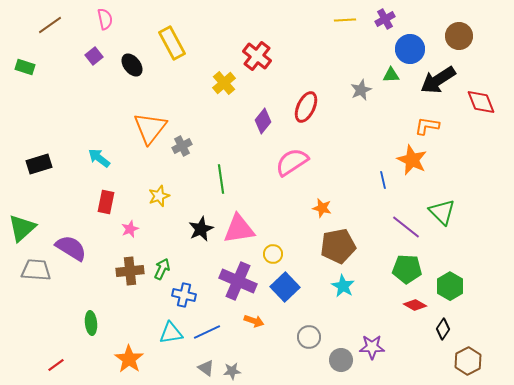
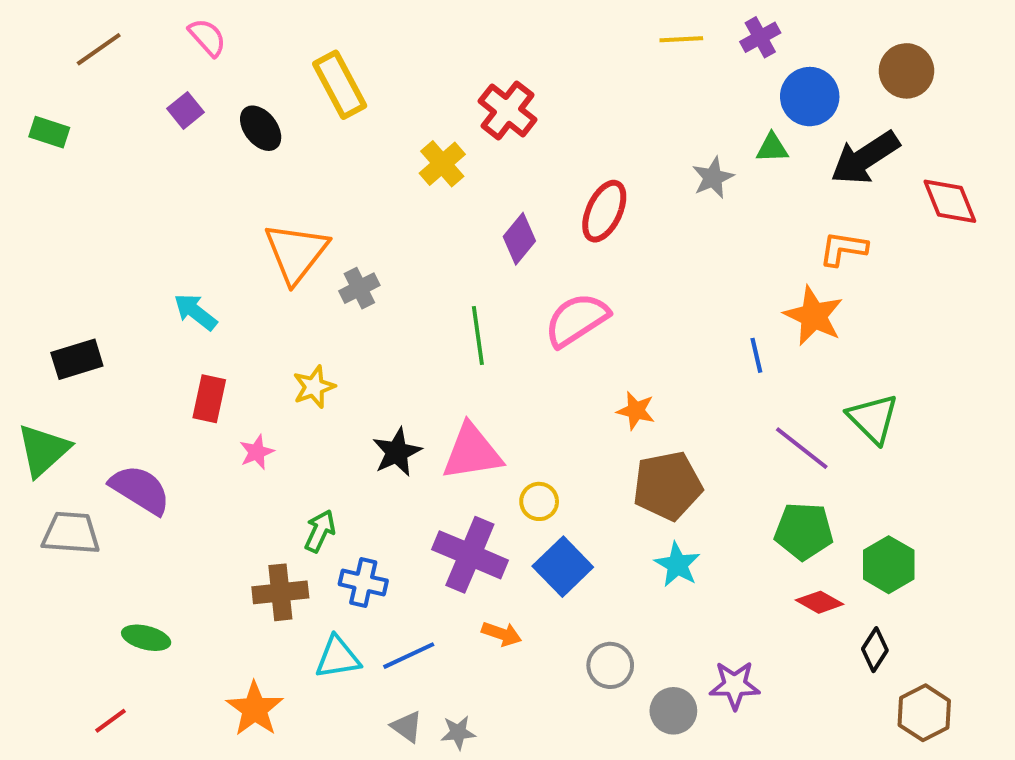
pink semicircle: (105, 19) -> (207, 37), turned -30
black rectangle: (39, 164) -> (77, 359), moved
green line: (221, 179) -> (478, 336), moved
brown cross: (130, 271) -> (280, 592), moved
green ellipse: (91, 323) -> (146, 638), moved, turned -70

